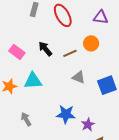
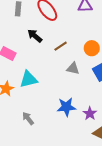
orange circle: (91, 43) -> (92, 48), moved
black arrow: (45, 49) -> (35, 36), moved

